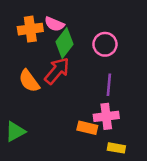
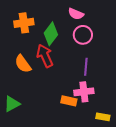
pink semicircle: (54, 24) -> (76, 14), moved
red arrow: (57, 71) -> (45, 56), turned -65
yellow rectangle: (116, 148) -> (103, 117), moved

